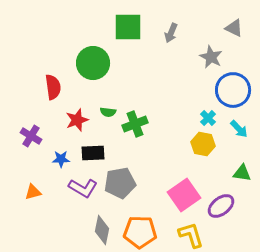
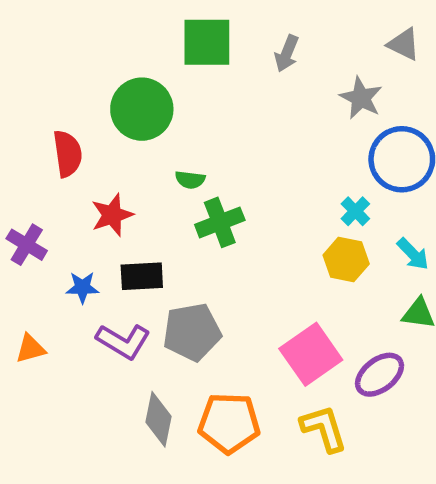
green semicircle: (108, 112) -> (190, 180), moved
cyan arrow: (239, 129) -> (413, 254), moved

